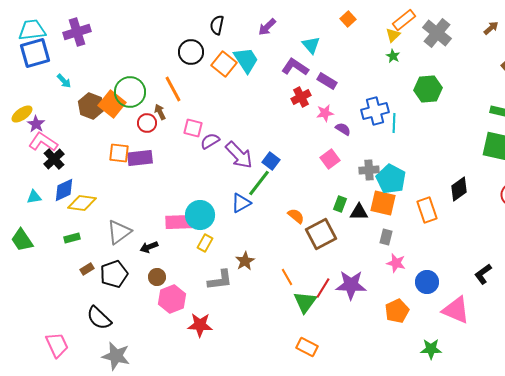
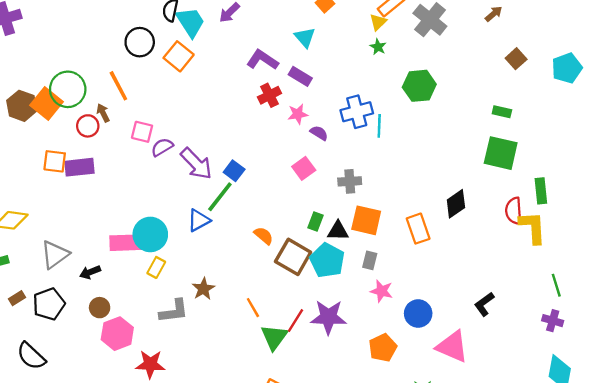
cyan triangle: (311, 45) -> (305, 37), moved
cyan trapezoid: (246, 60) -> (190, 22), moved
cyan pentagon: (391, 179) -> (327, 260), moved
brown square: (321, 234) -> (293, 257), turned -32

